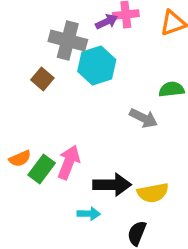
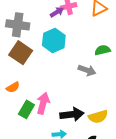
gray cross: (68, 41) -> (18, 25), moved
brown square: (42, 79) -> (21, 53), size x1.6
orange semicircle: (20, 159) -> (13, 87), moved

